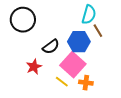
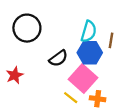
cyan semicircle: (89, 15) -> (89, 31), moved
brown line: (98, 31) -> (111, 40), turned 40
red star: (34, 67) -> (15, 75), moved

